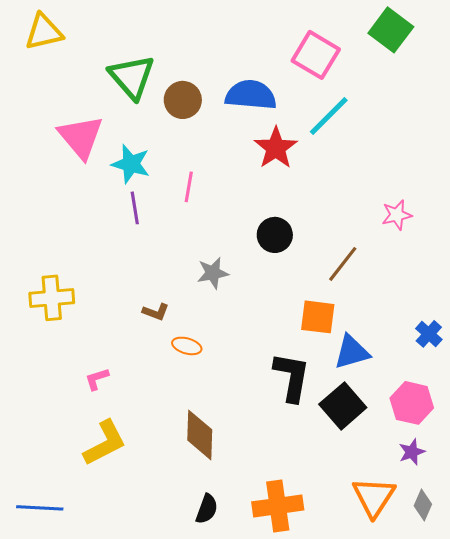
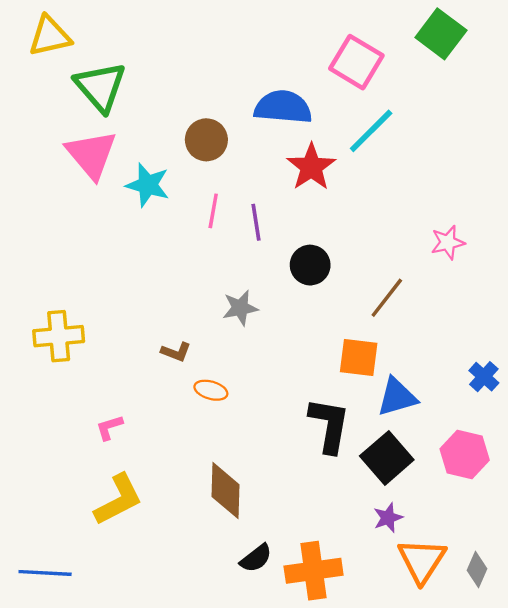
green triangle: (132, 77) -> (100, 87), moved
brown circle: (183, 100) -> (206, 140), moved
purple line: (135, 208) -> (256, 222), moved
purple star: (412, 452) -> (388, 518), moved
black semicircle: (207, 509) -> (256, 558), moved, turned 32

